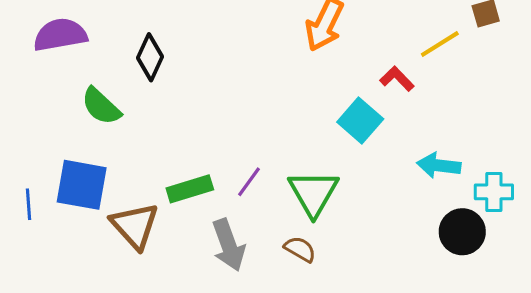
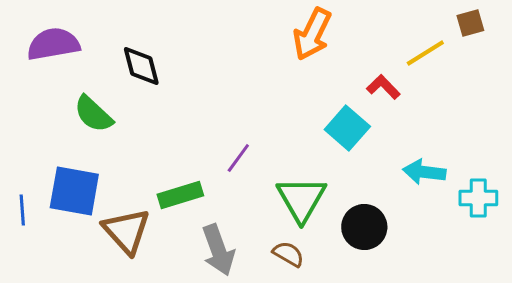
black diamond: (150, 57) -> (141, 66), turned -39
purple line: (249, 182) -> (238, 158), moved
black circle: (462, 232) -> (364, 227), moved

